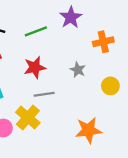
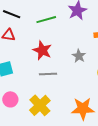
red star: (35, 67) -> (42, 50), turned 30
yellow cross: (28, 117) -> (40, 105), moved

